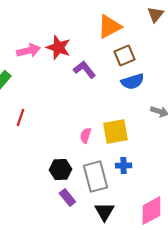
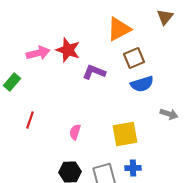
purple L-shape: (84, 70) -> (94, 72), turned -30
pink semicircle: (85, 136) -> (75, 132), moved

